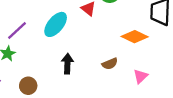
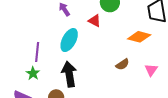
purple line: (17, 31) -> (37, 52), turned -30
black arrow: (67, 64) -> (69, 74), moved, size x1.4

